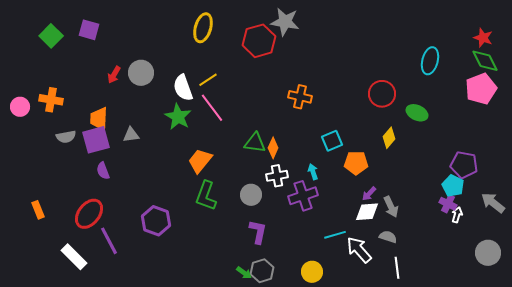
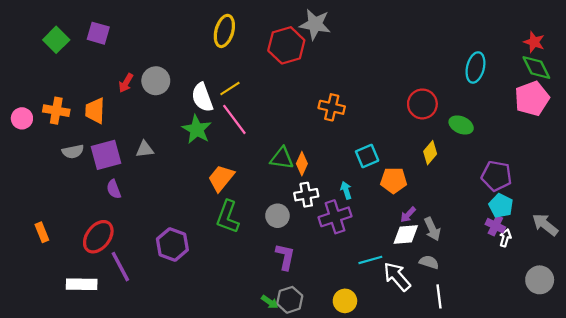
orange trapezoid: (99, 119) -> (95, 111), moved
purple pentagon: (464, 165) -> (496, 176), moved
white rectangle: (74, 257) -> (82, 284), turned -44

